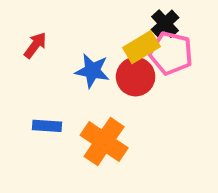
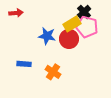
red arrow: (35, 45) -> (16, 13), moved, turned 48
orange cross: (104, 142) -> (53, 72), size x0.7

